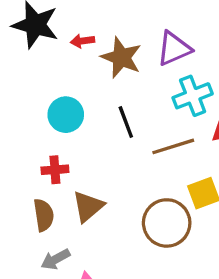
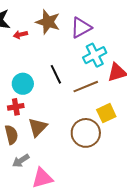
red arrow: (82, 41) -> (20, 35), moved
brown star: (121, 57) -> (48, 22), moved
cyan circle: (66, 115) -> (23, 84), moved

